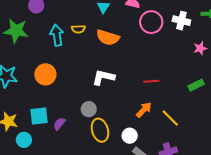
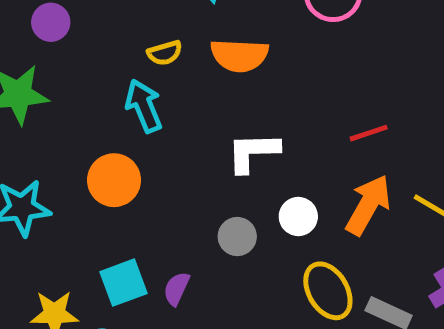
cyan arrow: (57, 35) -> (144, 106), moved
orange arrow: (144, 110) -> (368, 205), size x1.4
yellow ellipse: (100, 130) -> (328, 291), moved
white circle: (130, 136) -> (298, 216), moved

